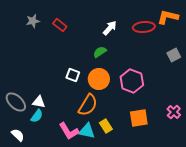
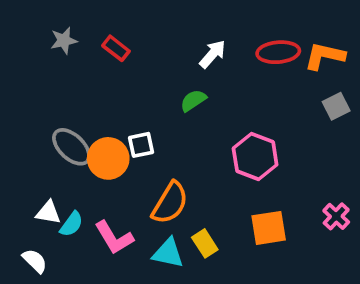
orange L-shape: (168, 17) -> (325, 56), moved
white square: (73, 75) -> (141, 145), turned -32
orange circle: (99, 79) -> (108, 158), moved
gray ellipse: (16, 102) -> (71, 147), moved
white triangle: (39, 102) -> (48, 213), moved
pink L-shape: (69, 131) -> (114, 238), moved

